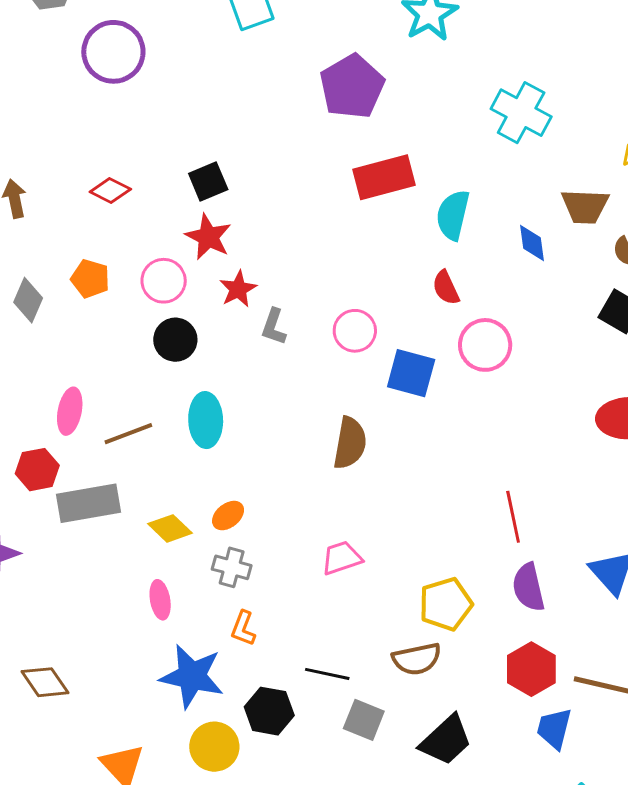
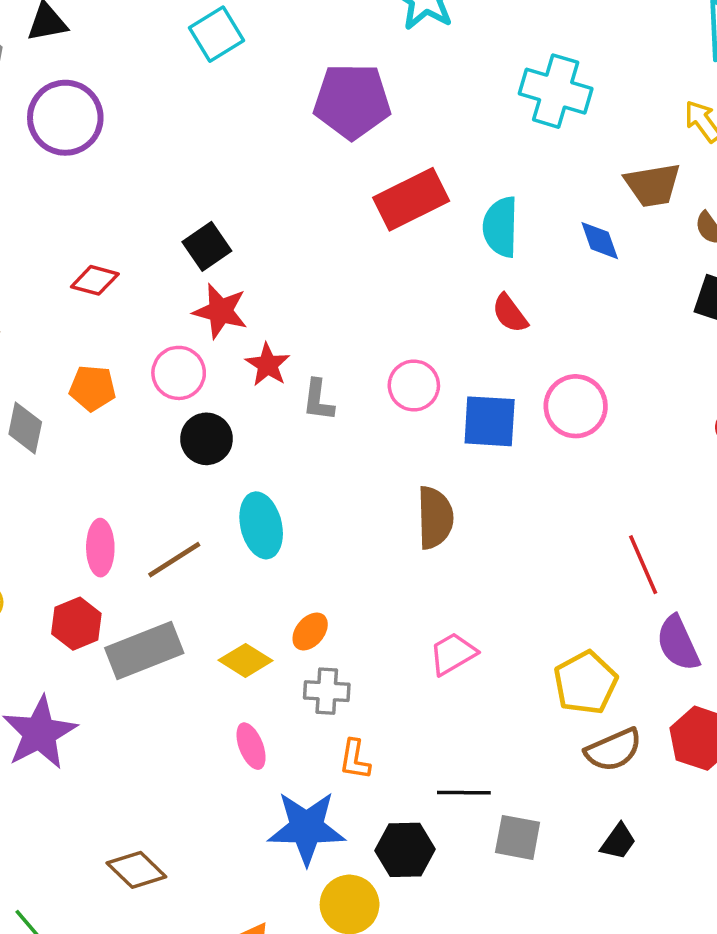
purple pentagon: (352, 87) -> (352, 101), turned -30
pink circle: (485, 345) -> (576, 406), moved
brown semicircle: (417, 659) -> (613, 750), moved
black trapezoid: (446, 740) -> (618, 841), size x0.6

